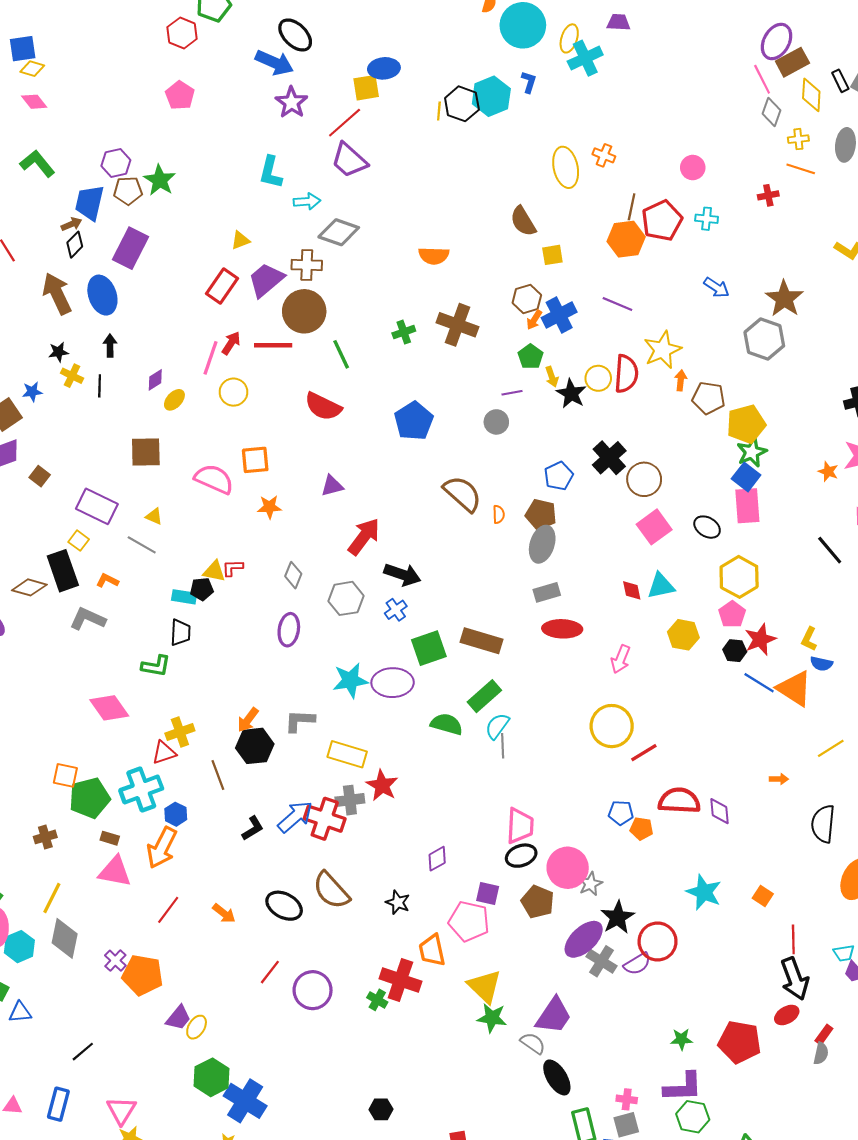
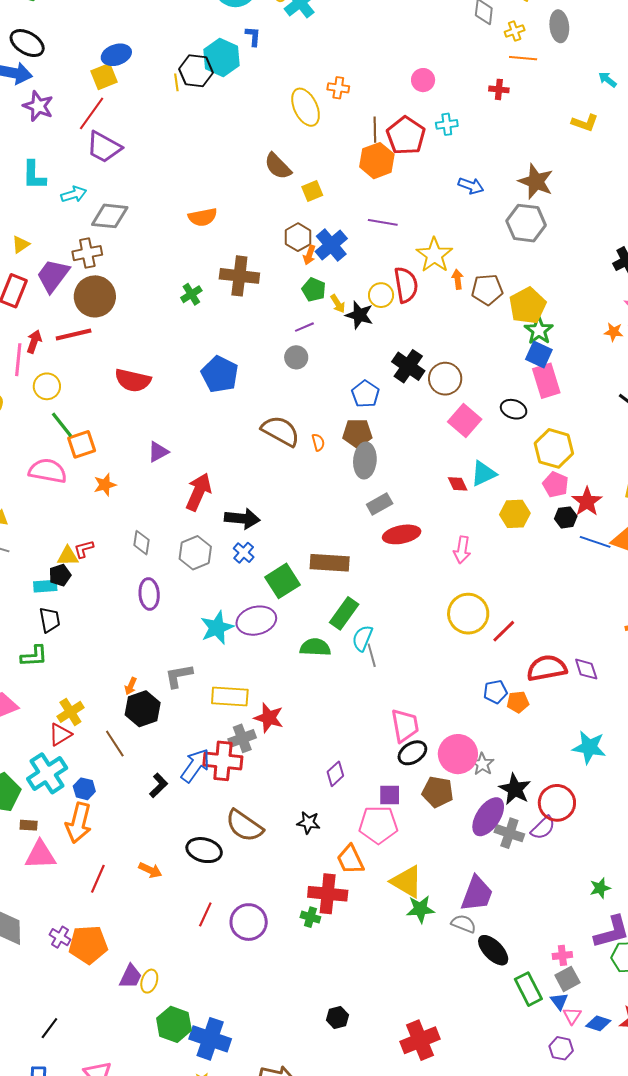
red cross: (768, 195) -> (499, 89), turned 30
green line: (341, 354) -> (62, 425), moved
orange arrow: (248, 720) -> (131, 686), size x0.7

